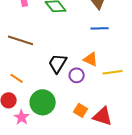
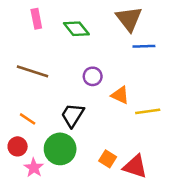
blue line: (100, 28) -> (144, 46), moved
black trapezoid: (58, 63) -> (73, 115), moved
purple circle: (77, 75) -> (93, 76), moved

